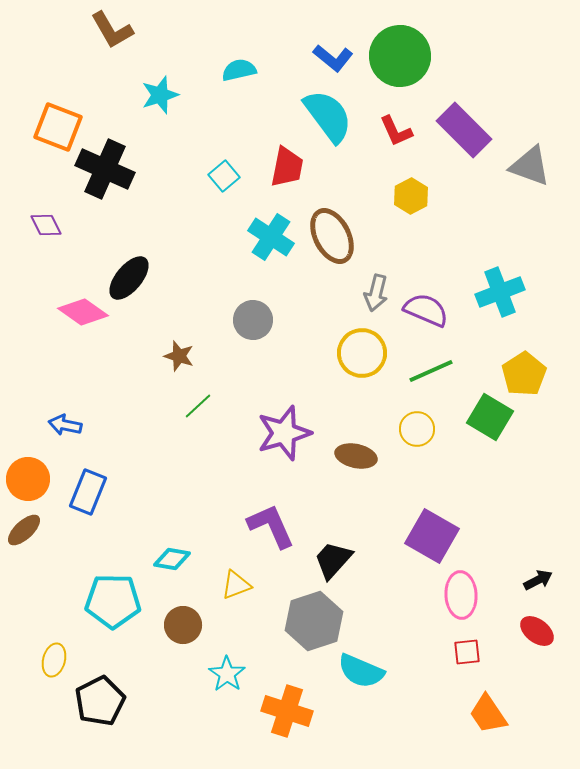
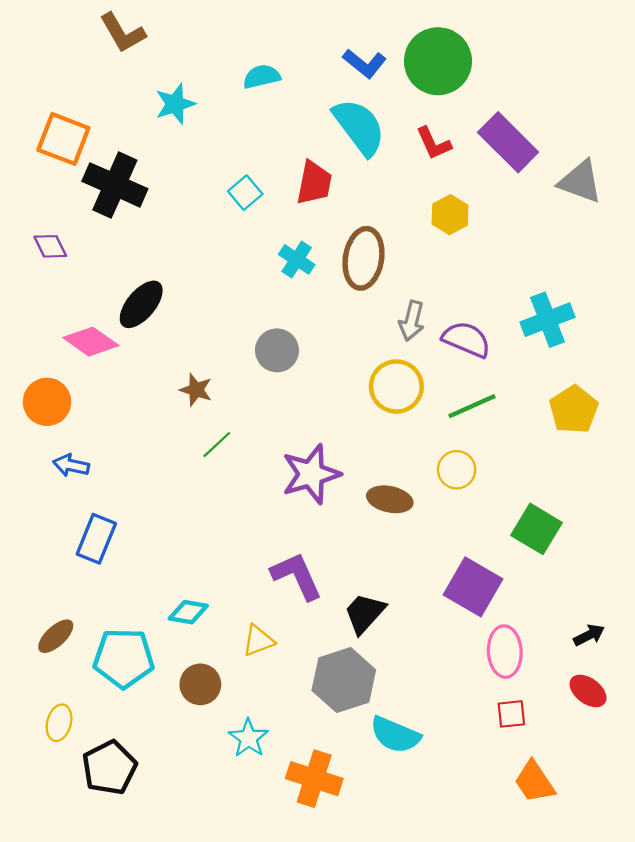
brown ellipse: (332, 236) -> (363, 258), turned 36
cyan cross: (271, 237) -> (297, 259), size x0.7
green square: (490, 417) -> (537, 529), moved
orange circle: (28, 479) -> (47, 402), moved
brown ellipse: (24, 530) -> (56, 636), moved

